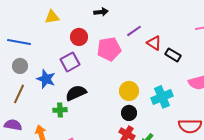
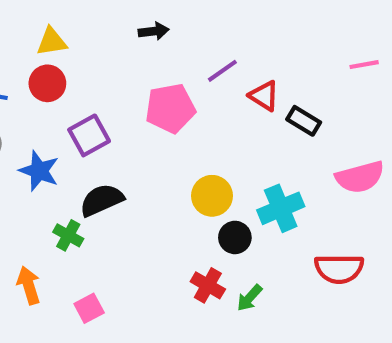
red circle: (79, 37) -> (47, 83), moved
green cross: (60, 110) -> (68, 235), turned 32
black circle: (129, 113) -> (235, 237), moved

